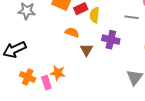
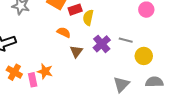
gray line: (132, 17) -> (126, 40), moved
purple cross: (111, 40) -> (102, 44), turned 30

